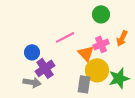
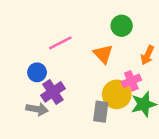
pink line: (65, 37) -> (60, 43), moved
pink cross: (101, 44) -> (131, 81), moved
orange triangle: (86, 53) -> (103, 54), moved

